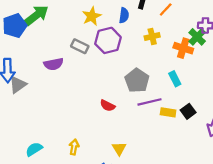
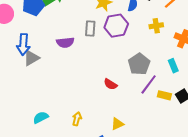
gray rectangle: (80, 46) -> (90, 29), turned 63
purple line: (150, 102) -> (149, 84), turned -45
yellow triangle: (119, 149) -> (117, 124), turned 32

